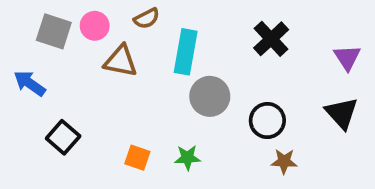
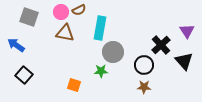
pink circle: (95, 26) -> (61, 12), moved
black cross: (271, 39) -> (161, 45), moved
black square: (63, 137) -> (24, 75), moved
green star: (188, 158) -> (101, 71), moved
brown star: (284, 161) -> (144, 87), moved

